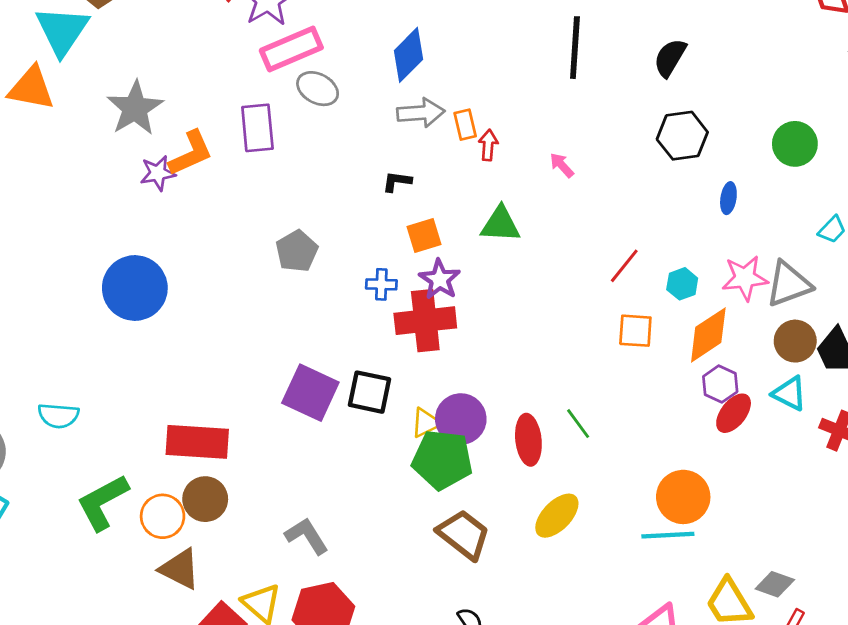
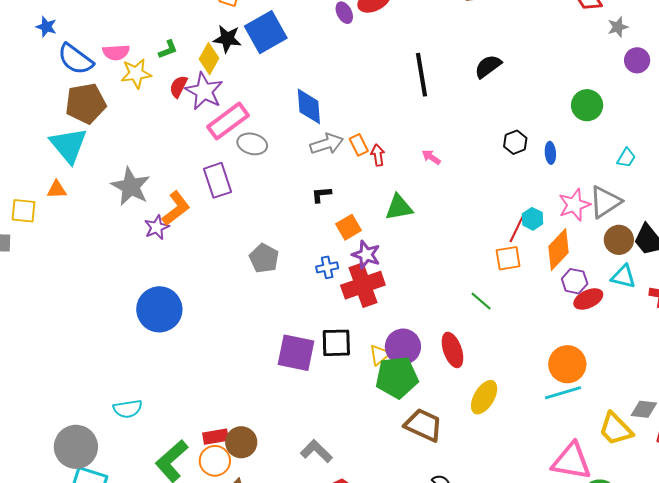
blue diamond: (408, 55) -> (309, 106), turned -36
black semicircle: (670, 58) -> (488, 66), turned 36
orange triangle: (31, 88) -> (57, 190), size x0.6
black hexagon: (682, 136) -> (515, 142), moved, size x0.7
red line: (624, 266) -> (516, 229), moved
red ellipse: (734, 413) -> (588, 299), turned 40
green line: (578, 424) -> (481, 301), moved
red rectangle: (197, 442) -> (216, 437), moved, size x0.6

